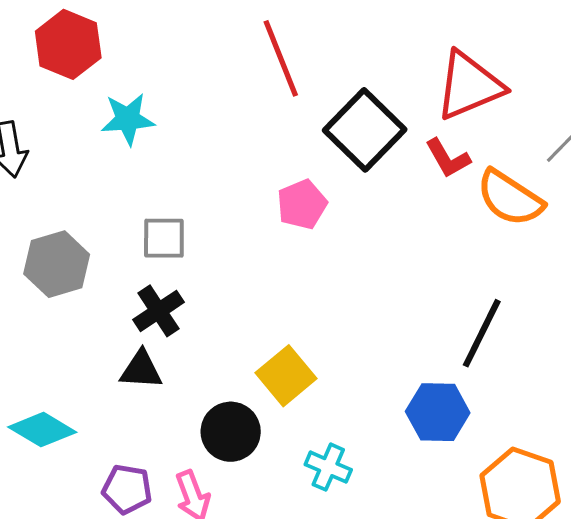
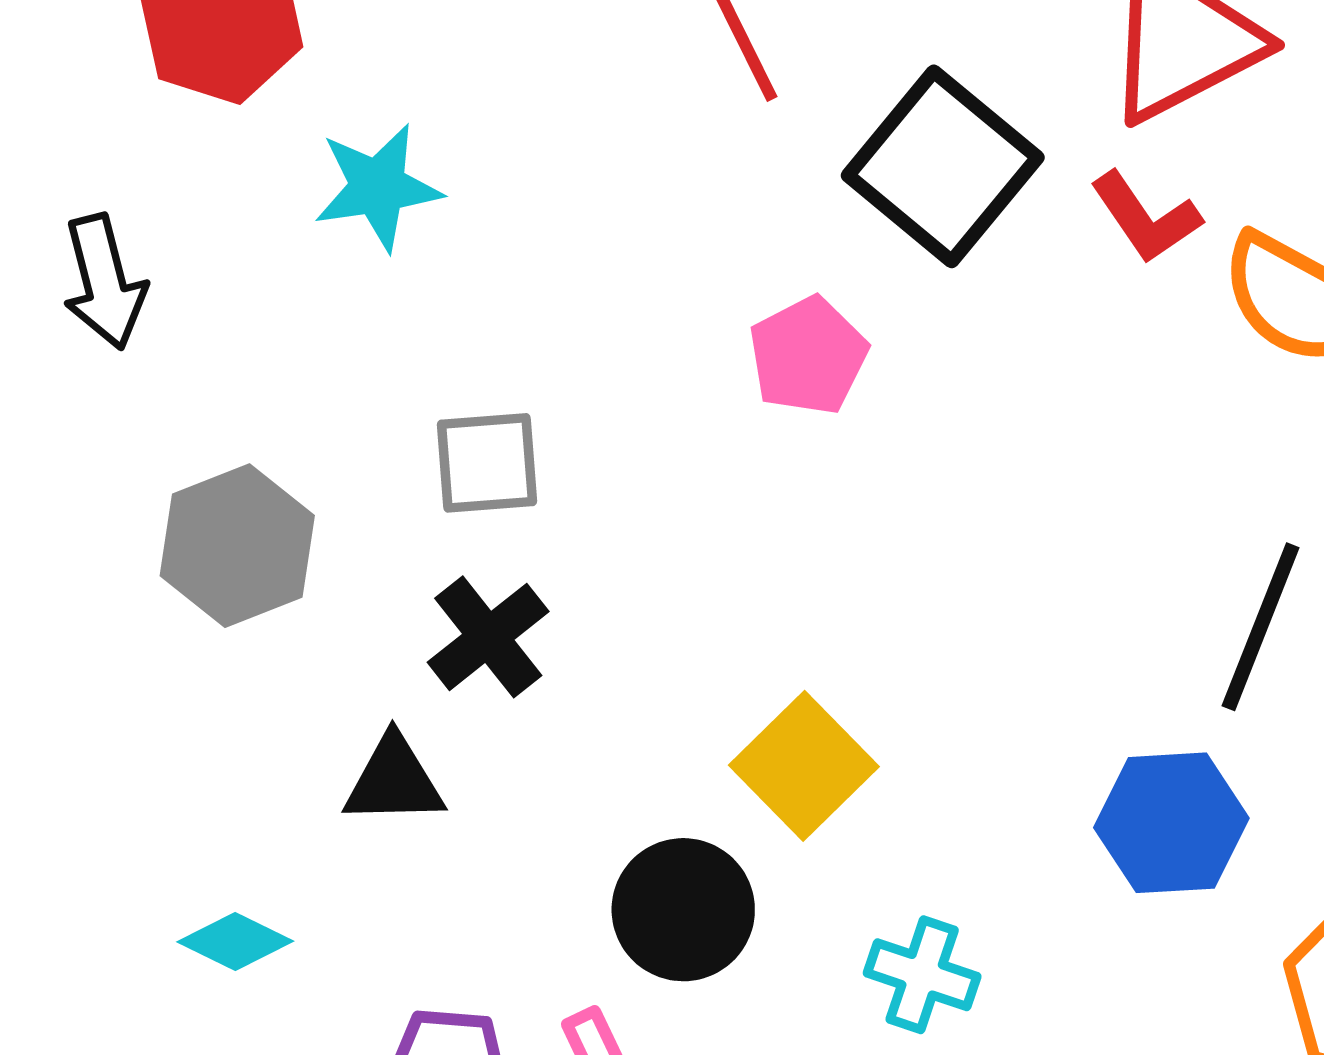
black triangle: (141, 370) -> (394, 781), moved
cyan diamond: (42, 430) -> (235, 941), size x0.7

